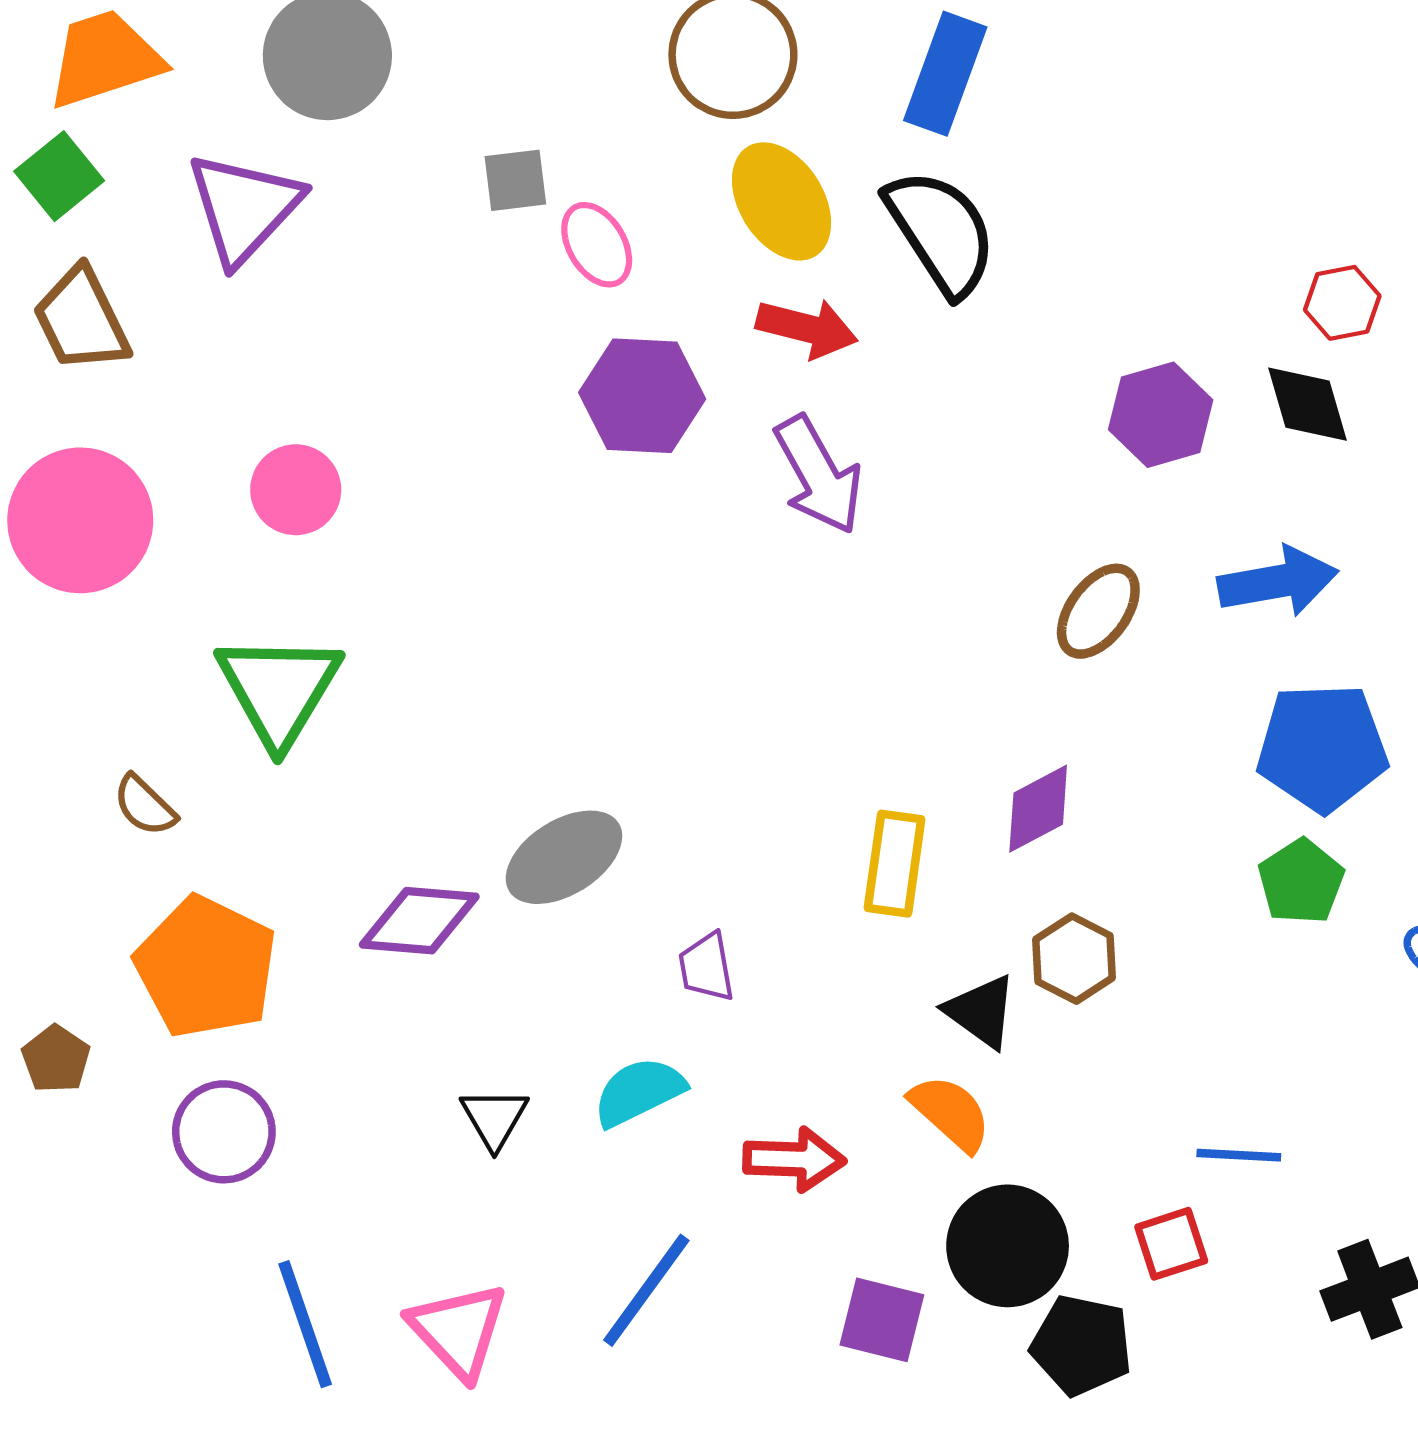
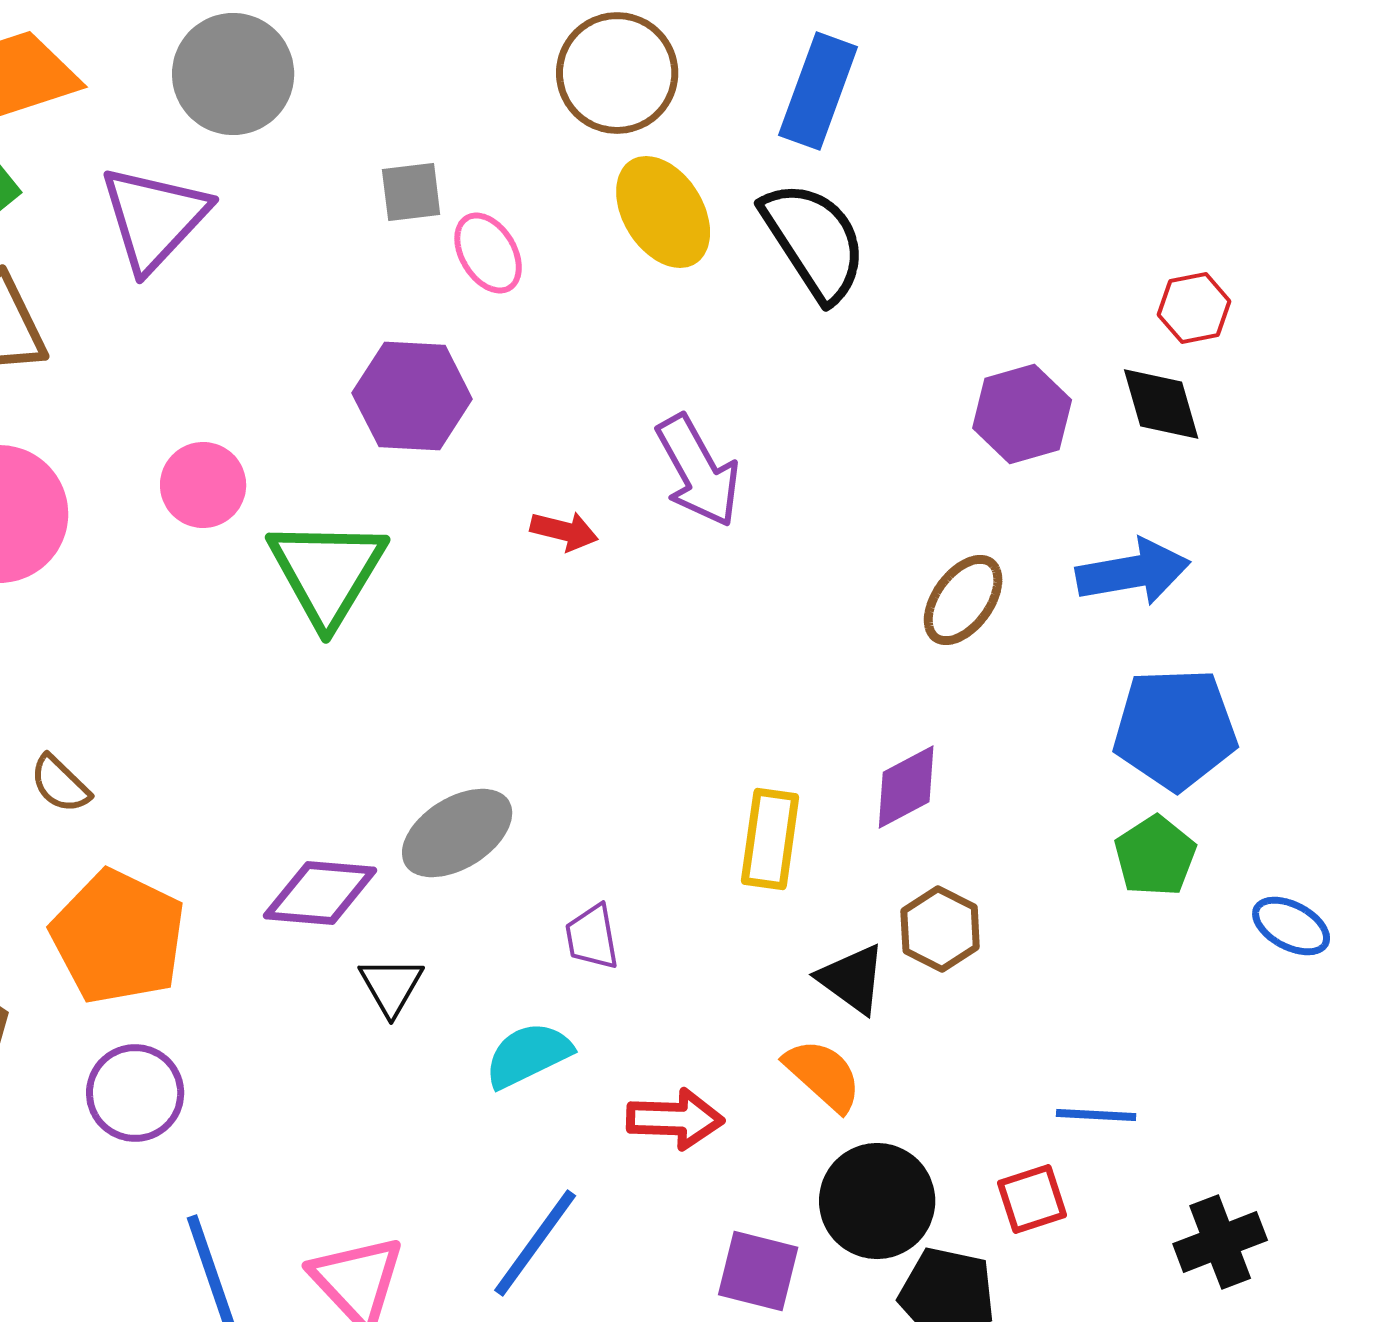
red arrow: (807, 328) -> (564, 531), moved, size x0.7
purple hexagon: (642, 396) -> (412, 396), moved
green triangle: (279, 689) -> (327, 572), moved
black triangle: (494, 1118) -> (391, 986), moved

